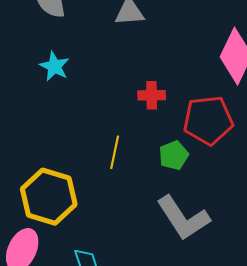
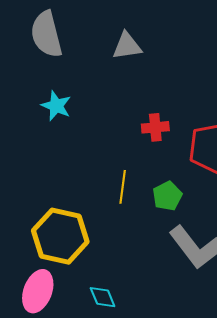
green pentagon: (174, 155) -> (167, 196), moved

